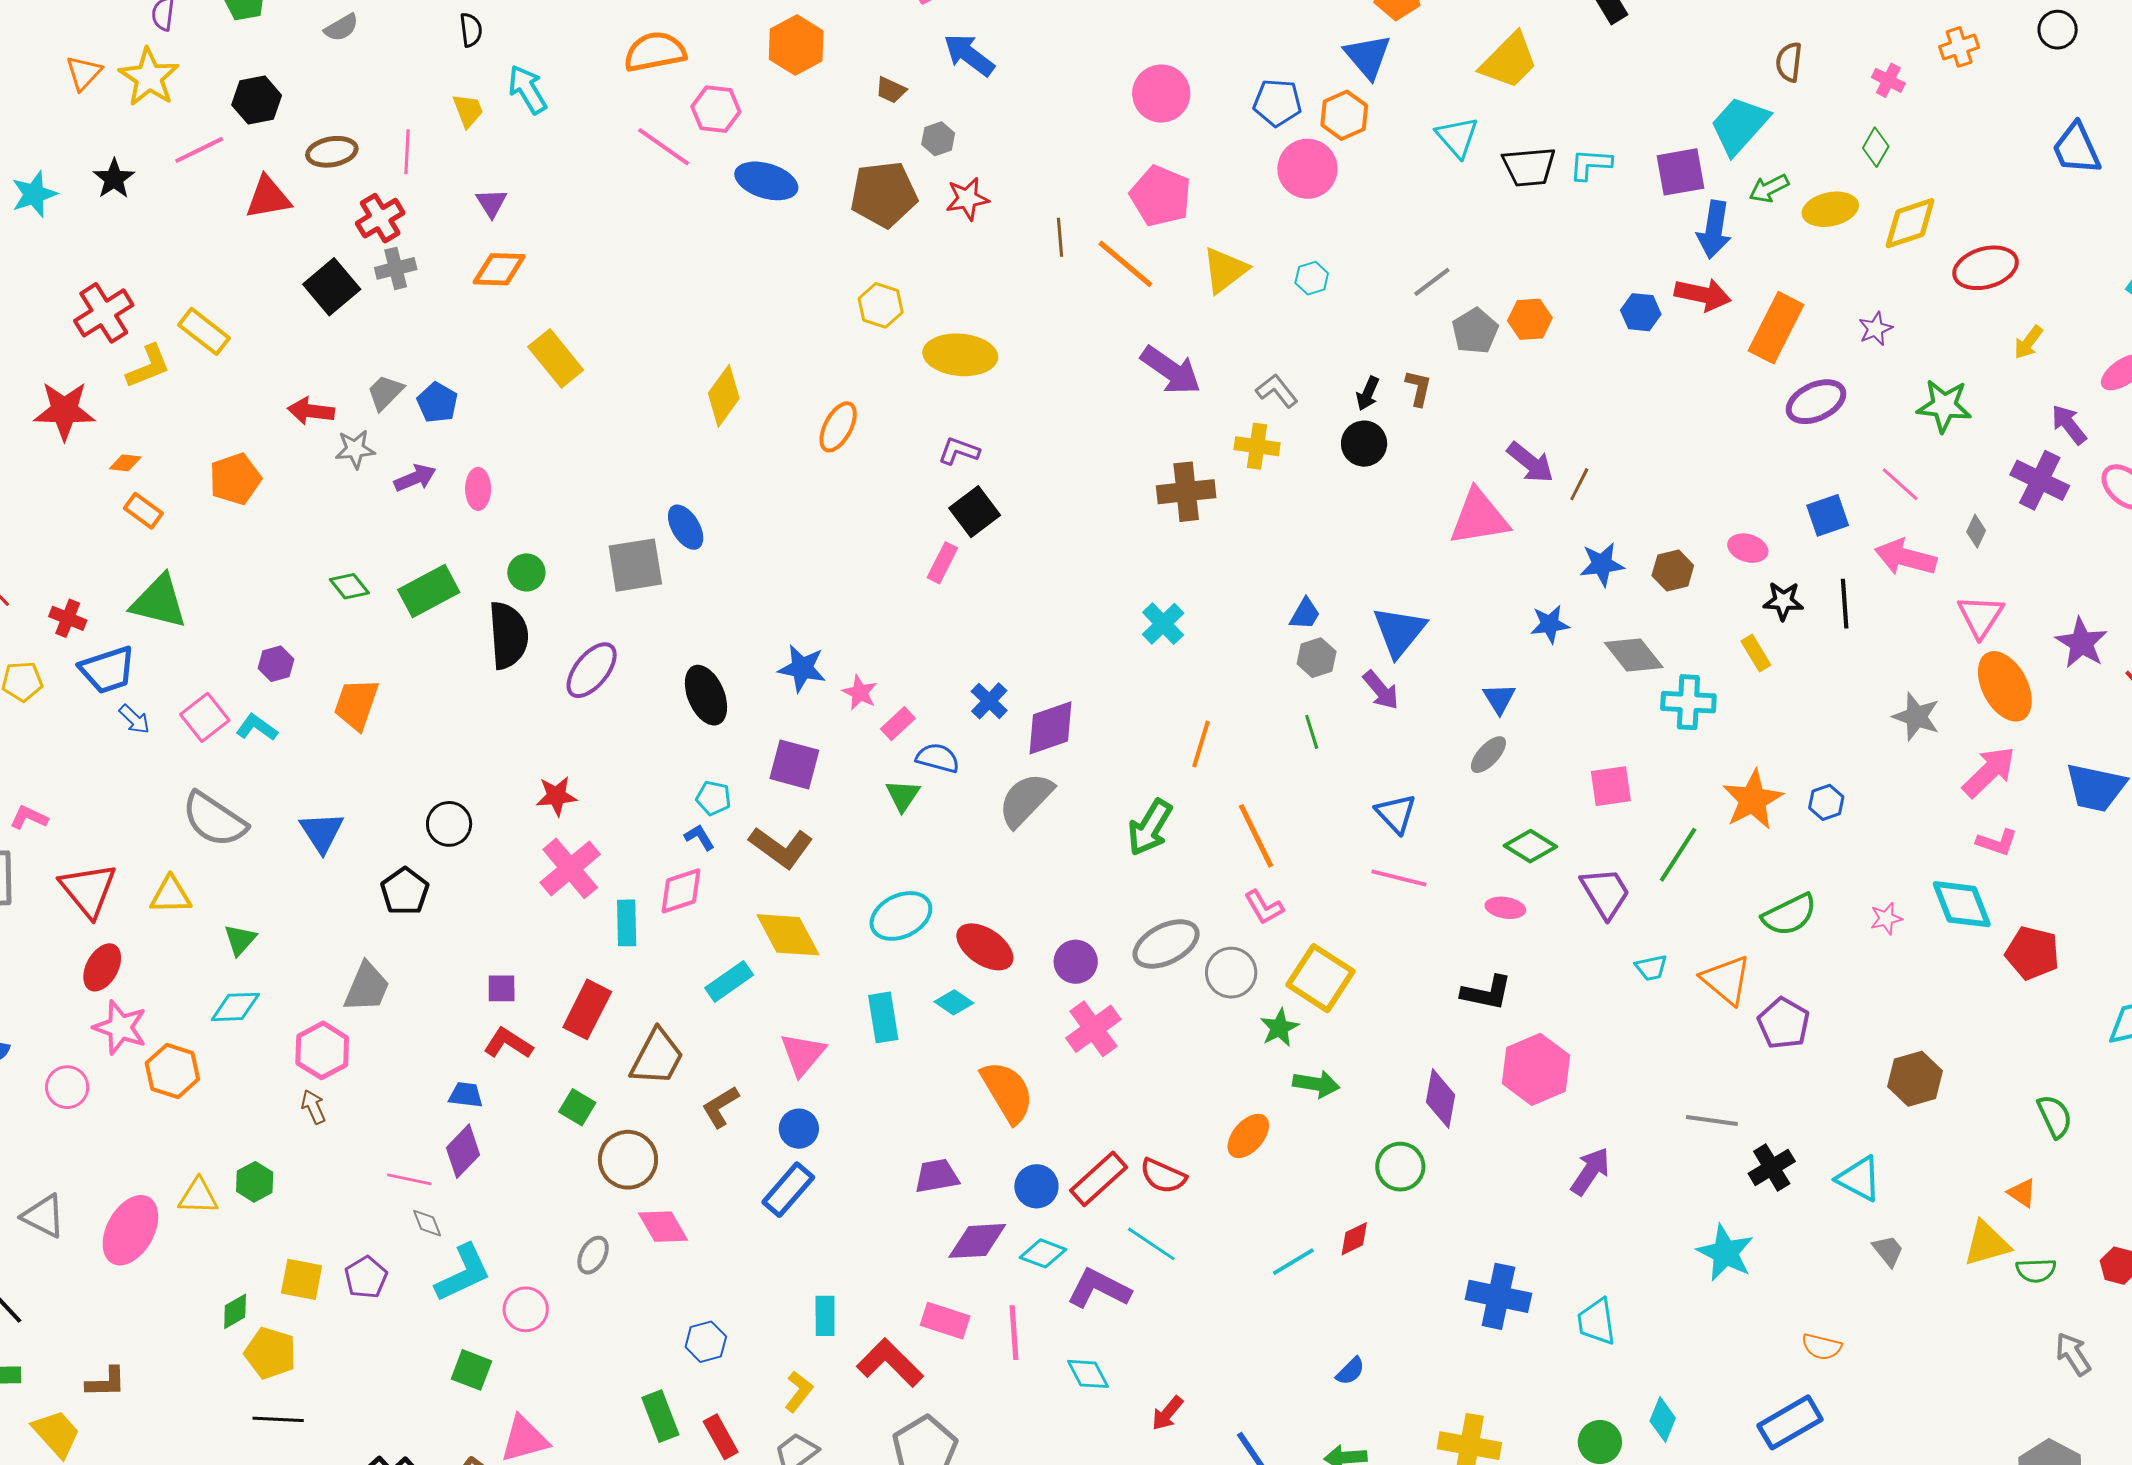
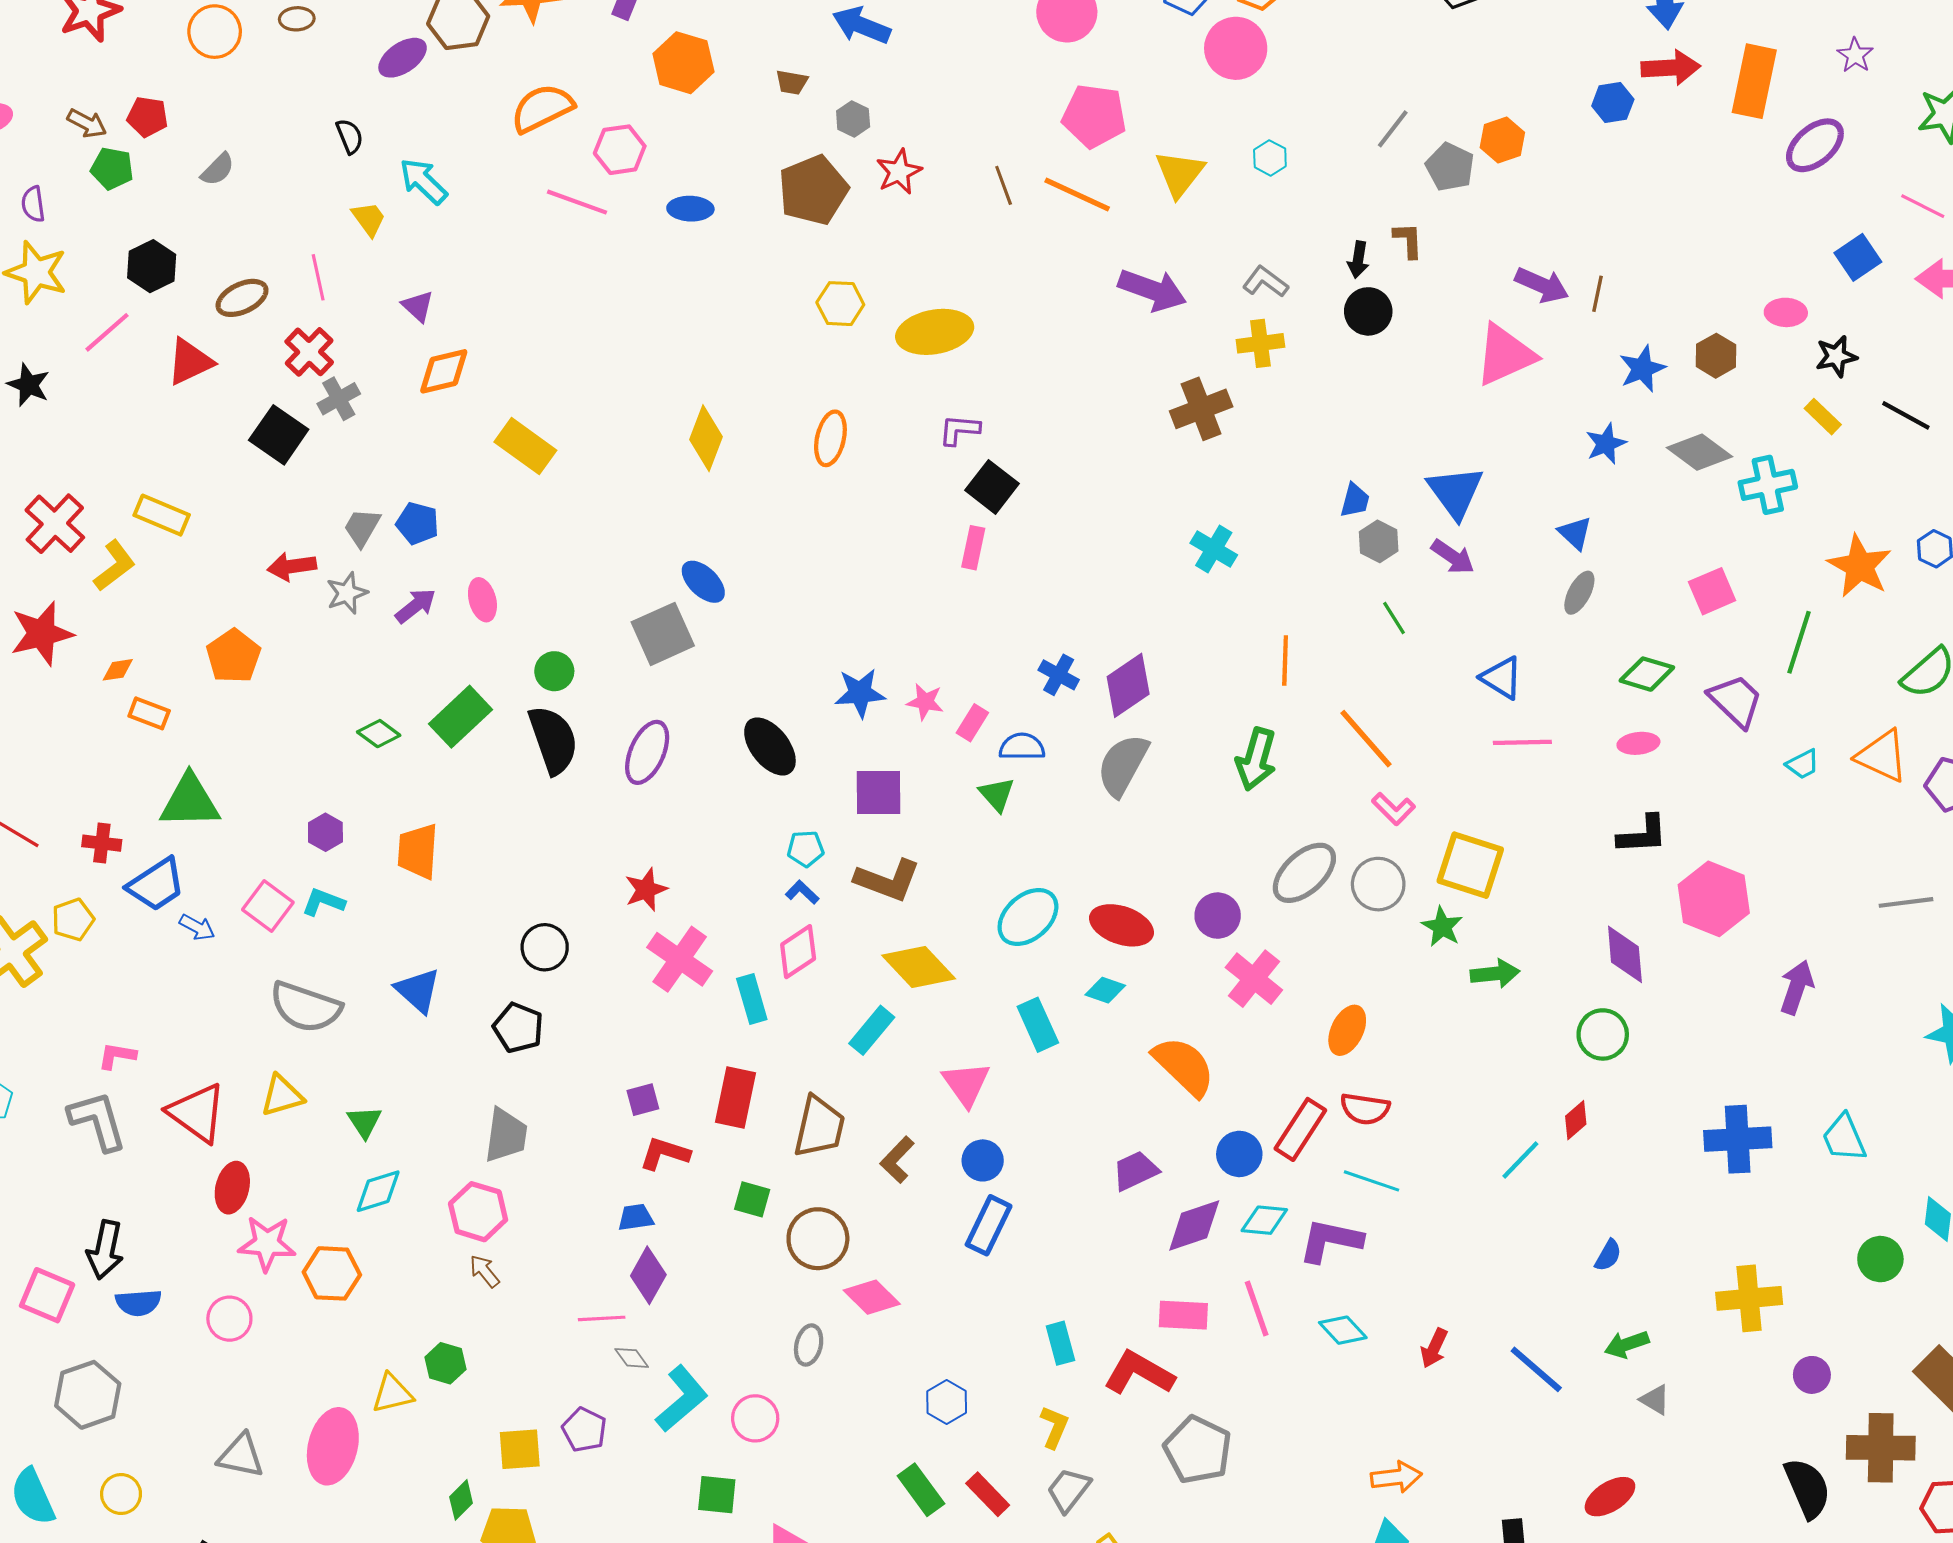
blue ellipse: (766, 181) -> (690, 209), size x0.7
black line: (1845, 604) -> (1906, 415), moved, turned -42
orange ellipse: (1248, 1136) -> (1347, 1030), moved

